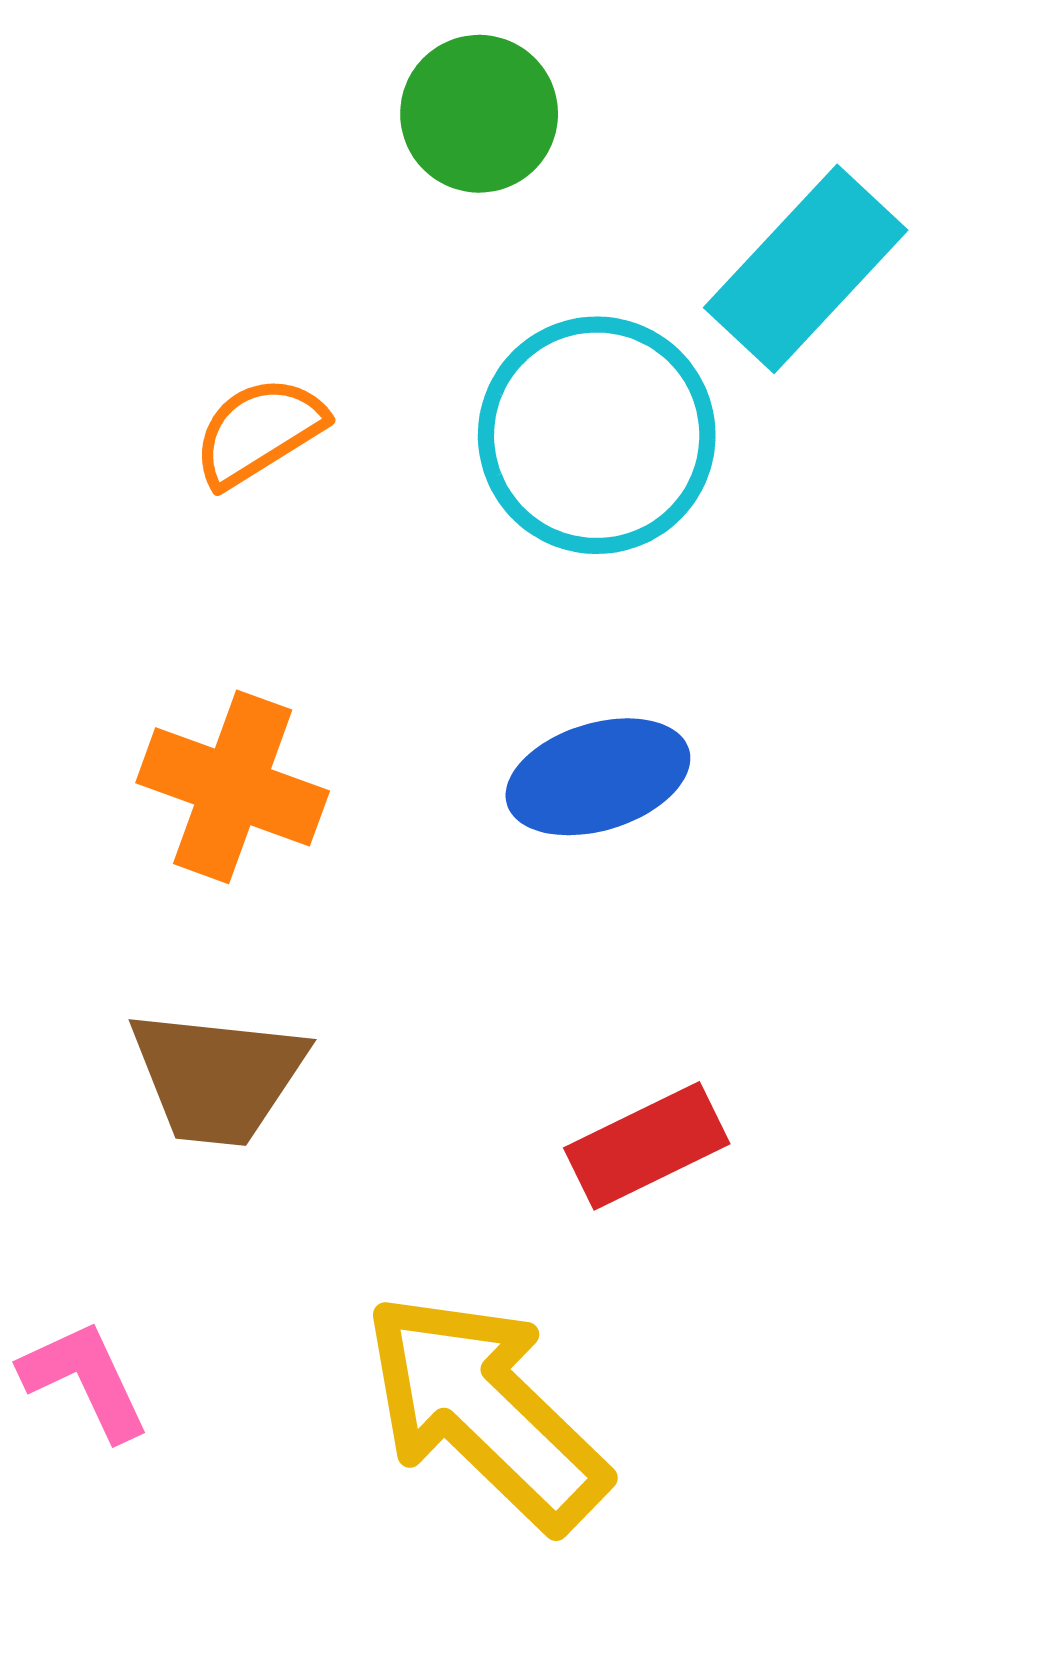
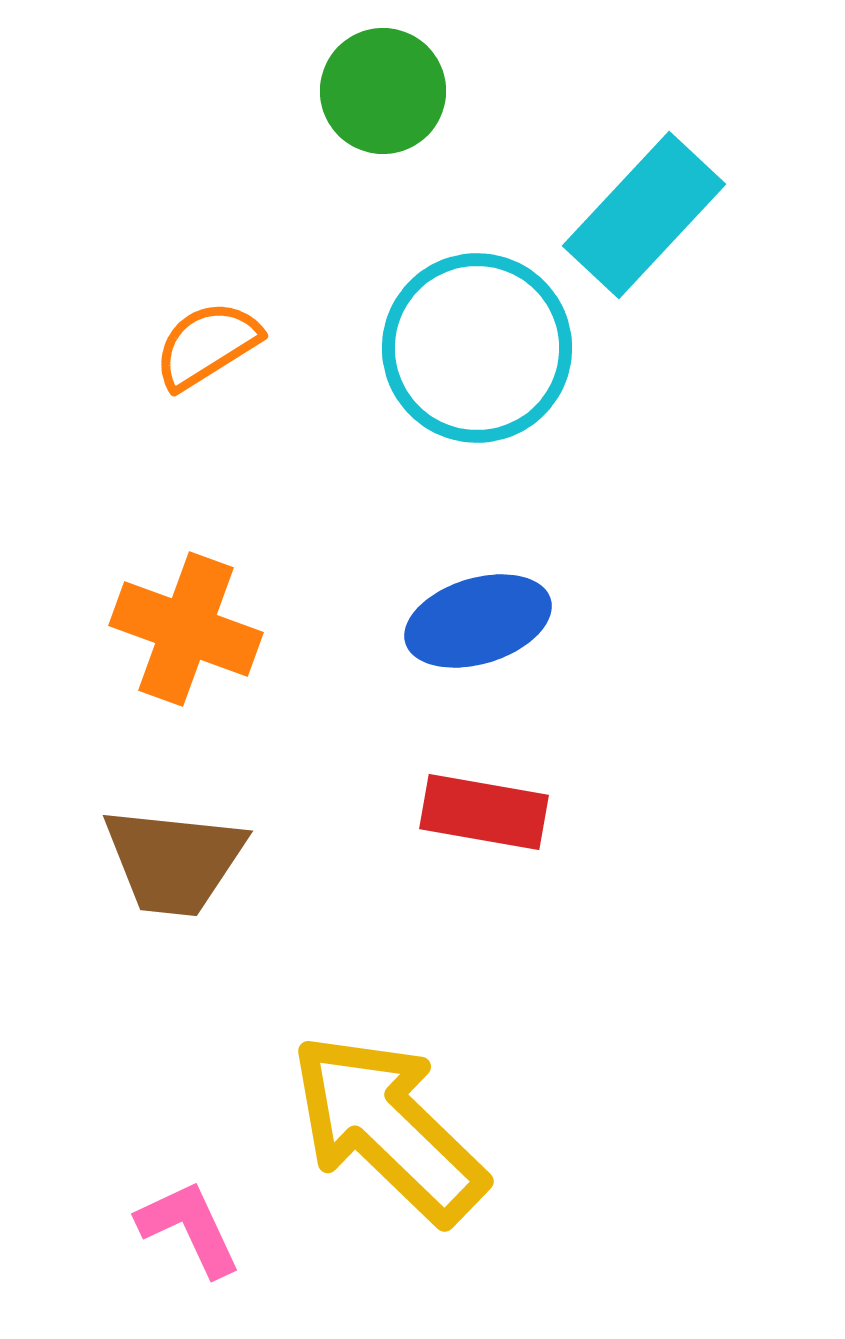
red rectangle: (647, 1146) -> (484, 812), moved, turned 36
pink L-shape: (85, 1380) -> (189, 1228), moved

